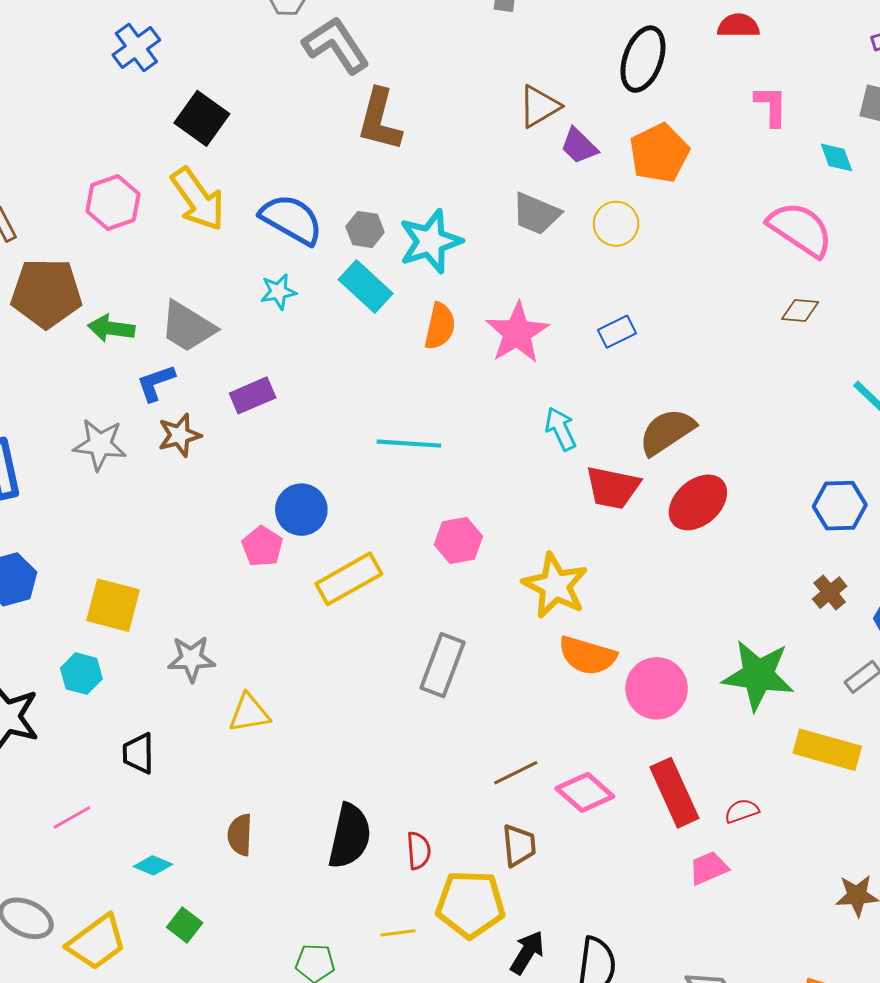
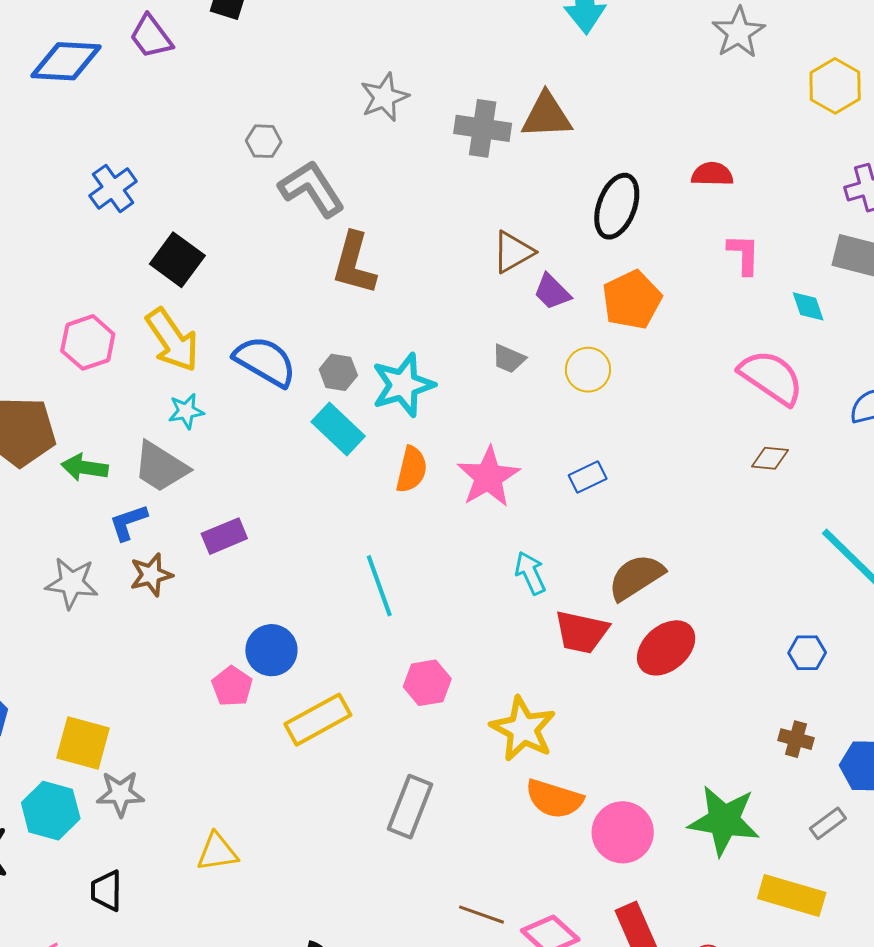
gray trapezoid: (536, 214) -> (509, 359), size x0.7
cyan star: (278, 292) -> (186, 411), moved
cyan line: (409, 444) -> (379, 586), turned 66
blue hexagon: (840, 506) -> (807, 653), size x0.7
brown cross: (830, 593) -> (796, 739), turned -36
gray star: (191, 659) -> (120, 794), moved
cyan hexagon: (81, 674) -> (51, 811), size x1.4
brown line: (516, 773) -> (482, 915), turned 45

